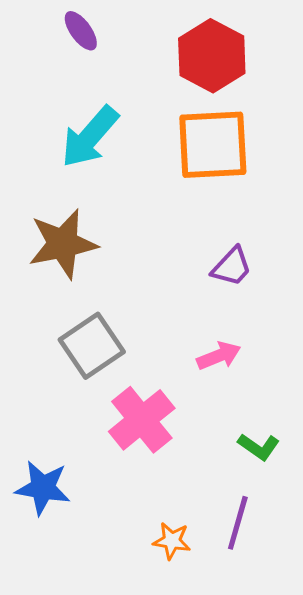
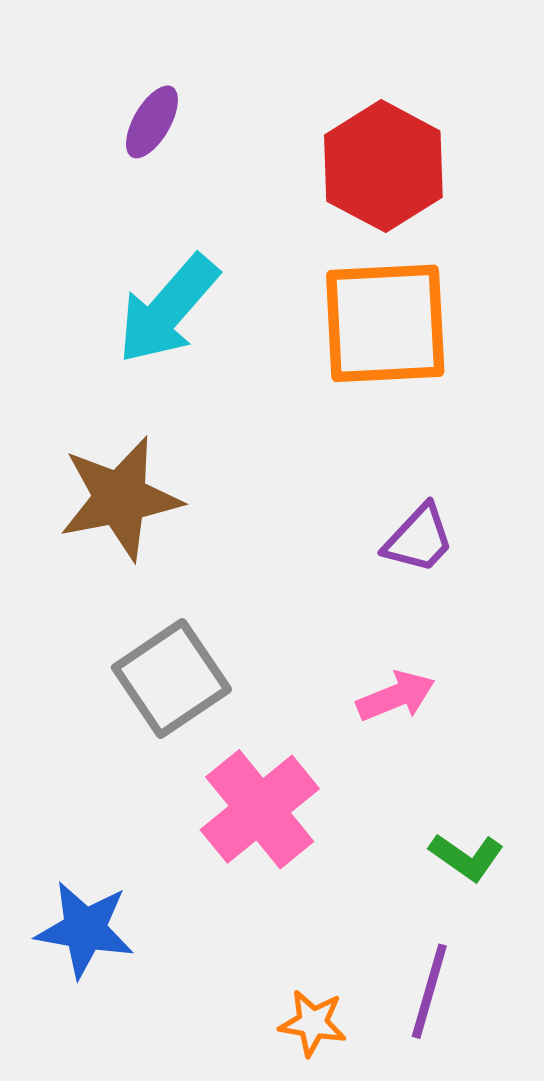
purple ellipse: (81, 31) -> (152, 122), turned 66

